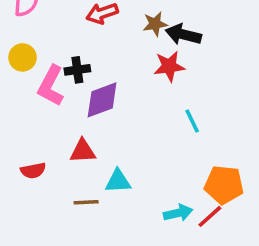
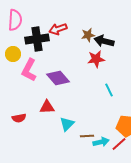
black cross: (77, 70) -> (37, 39), moved, size x1.6
purple diamond: (102, 100) -> (58, 78), turned 70
cyan triangle: (118, 181) -> (67, 124), turned -42
brown line: (86, 202) -> (87, 136), moved

